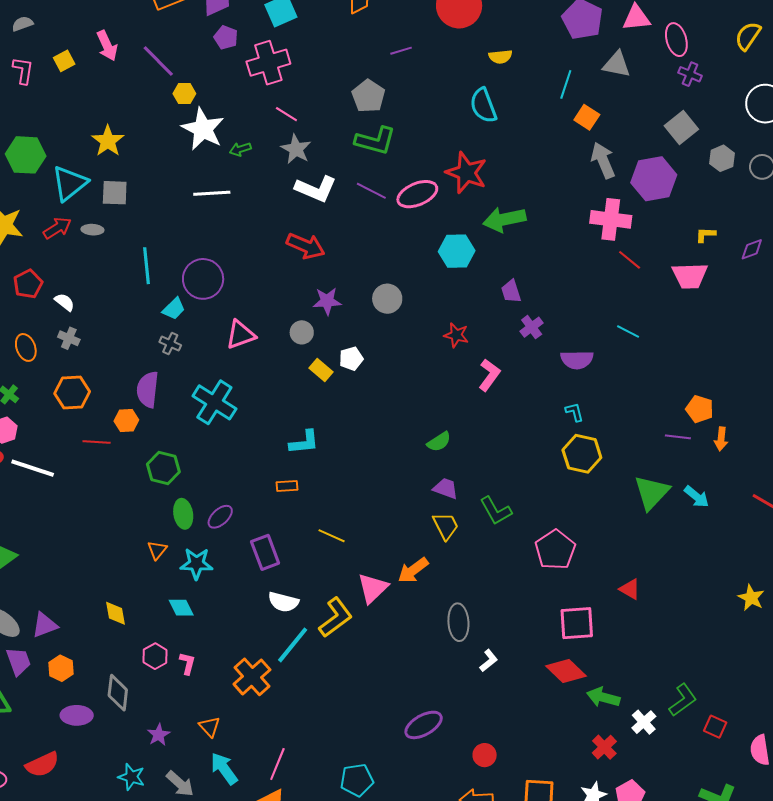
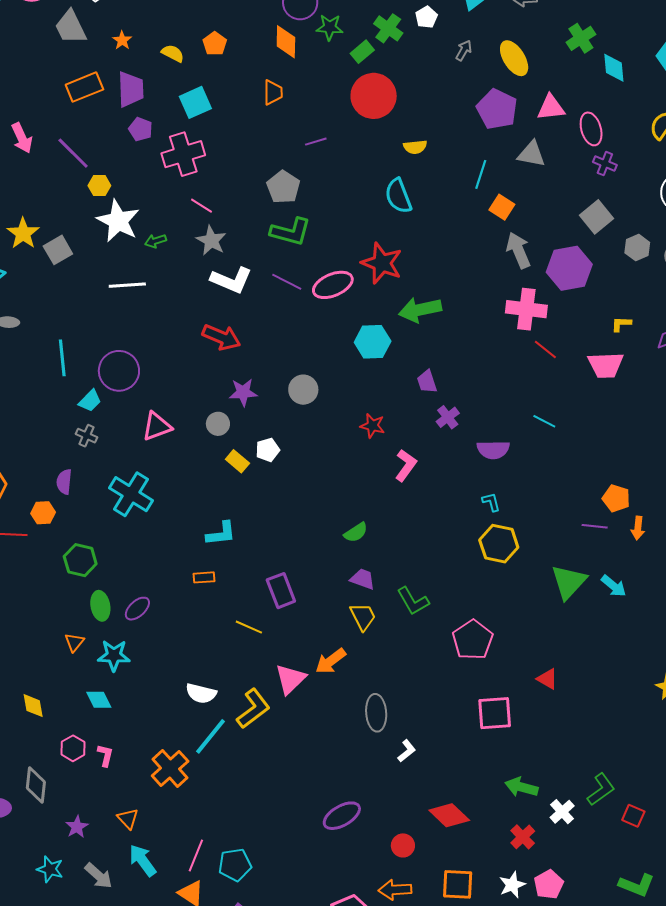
gray square: (115, 193) -> (58, 250), moved, turned -32
purple semicircle: (148, 390) -> (64, 482), size x0.7
purple rectangle: (265, 552) -> (281, 591), moved
red diamond: (566, 671) -> (449, 815), moved
cyan pentagon: (357, 780) -> (235, 865), moved

